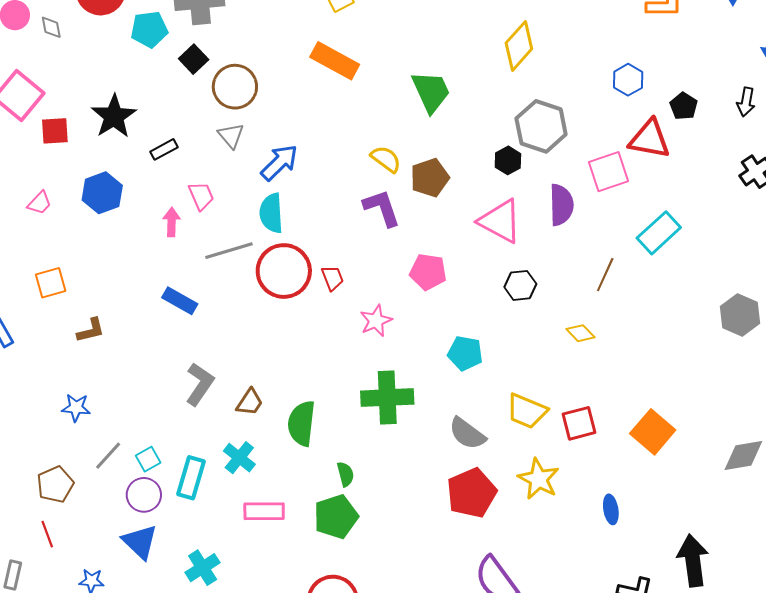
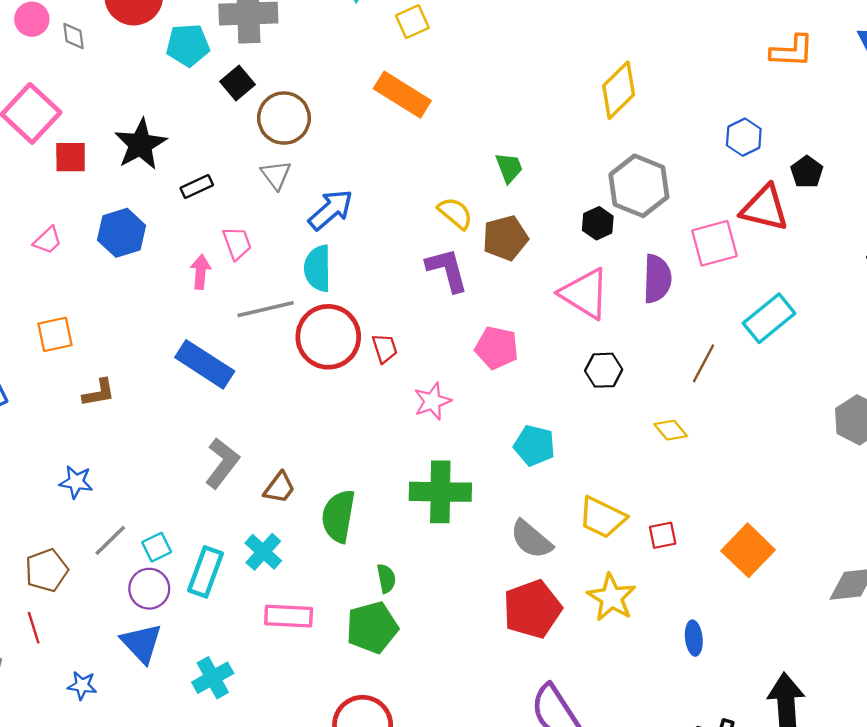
green trapezoid: (431, 92) -> (509, 168), moved, size x0.6
blue rectangle: (180, 301) -> (205, 364), size x1.4
red square: (579, 423) -> (663, 535), size x0.7

